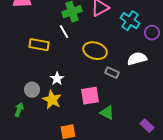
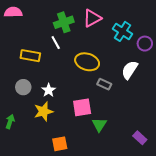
white semicircle: (137, 59) -> (130, 70), turned -42
gray circle: (32, 90) -> (23, 87), moved
yellow star: (52, 100) -> (44, 111), turned 30
green triangle: (107, 113) -> (99, 125), turned 35

